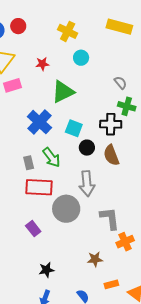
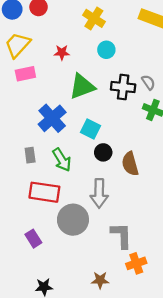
black cross: (111, 124) -> (123, 87), moved
gray rectangle: (29, 163) -> (30, 155), moved

